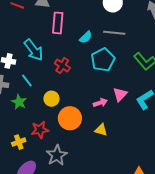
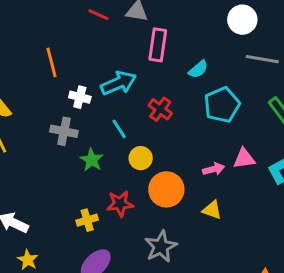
gray line: (114, 33) -> (262, 59), moved
cyan arrow: (33, 50) -> (118, 83), turned -80
cyan line: (27, 81) -> (119, 129), moved
pink triangle: (120, 94) -> (244, 159), turned 35
gray star: (57, 155) -> (161, 246), moved

